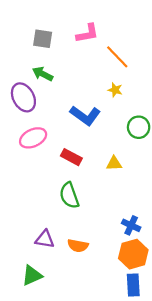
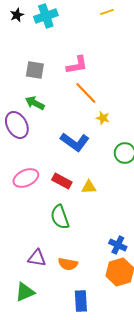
orange line: (117, 57) -> (86, 93), moved
pink ellipse: (33, 138) -> (26, 178), moved
yellow triangle: (114, 163) -> (89, 187), moved
blue rectangle: (133, 285) -> (81, 301), moved

